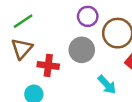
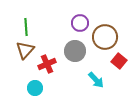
green line: (23, 21) -> (26, 27), turned -60
red cross: (48, 65) -> (47, 64), turned -30

